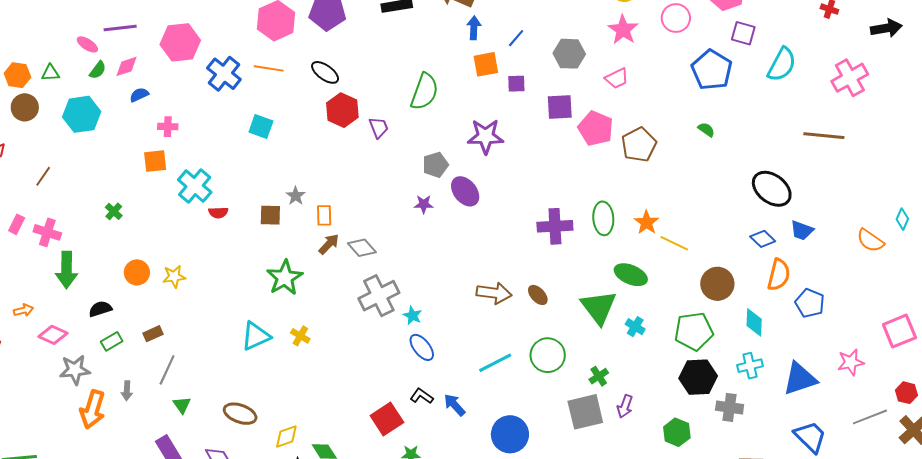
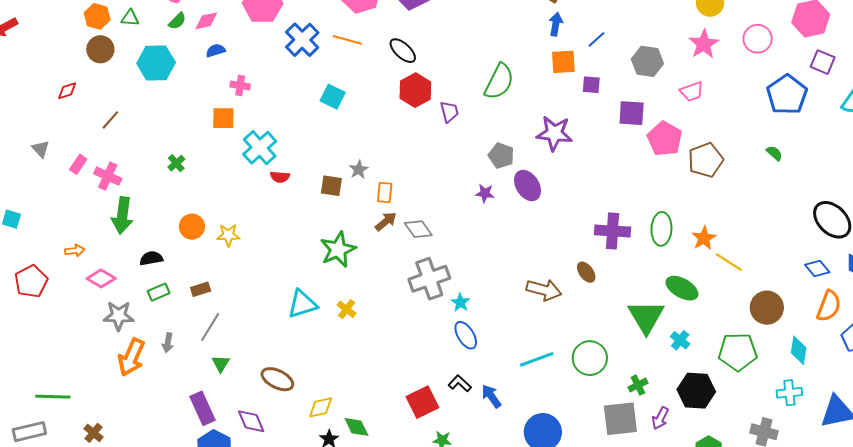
gray pentagon: (435, 165) -> (501, 156), turned 30
brown ellipse: (538, 295) -> (586, 272), moved
black hexagon: (698, 377) -> (696, 391), moved

